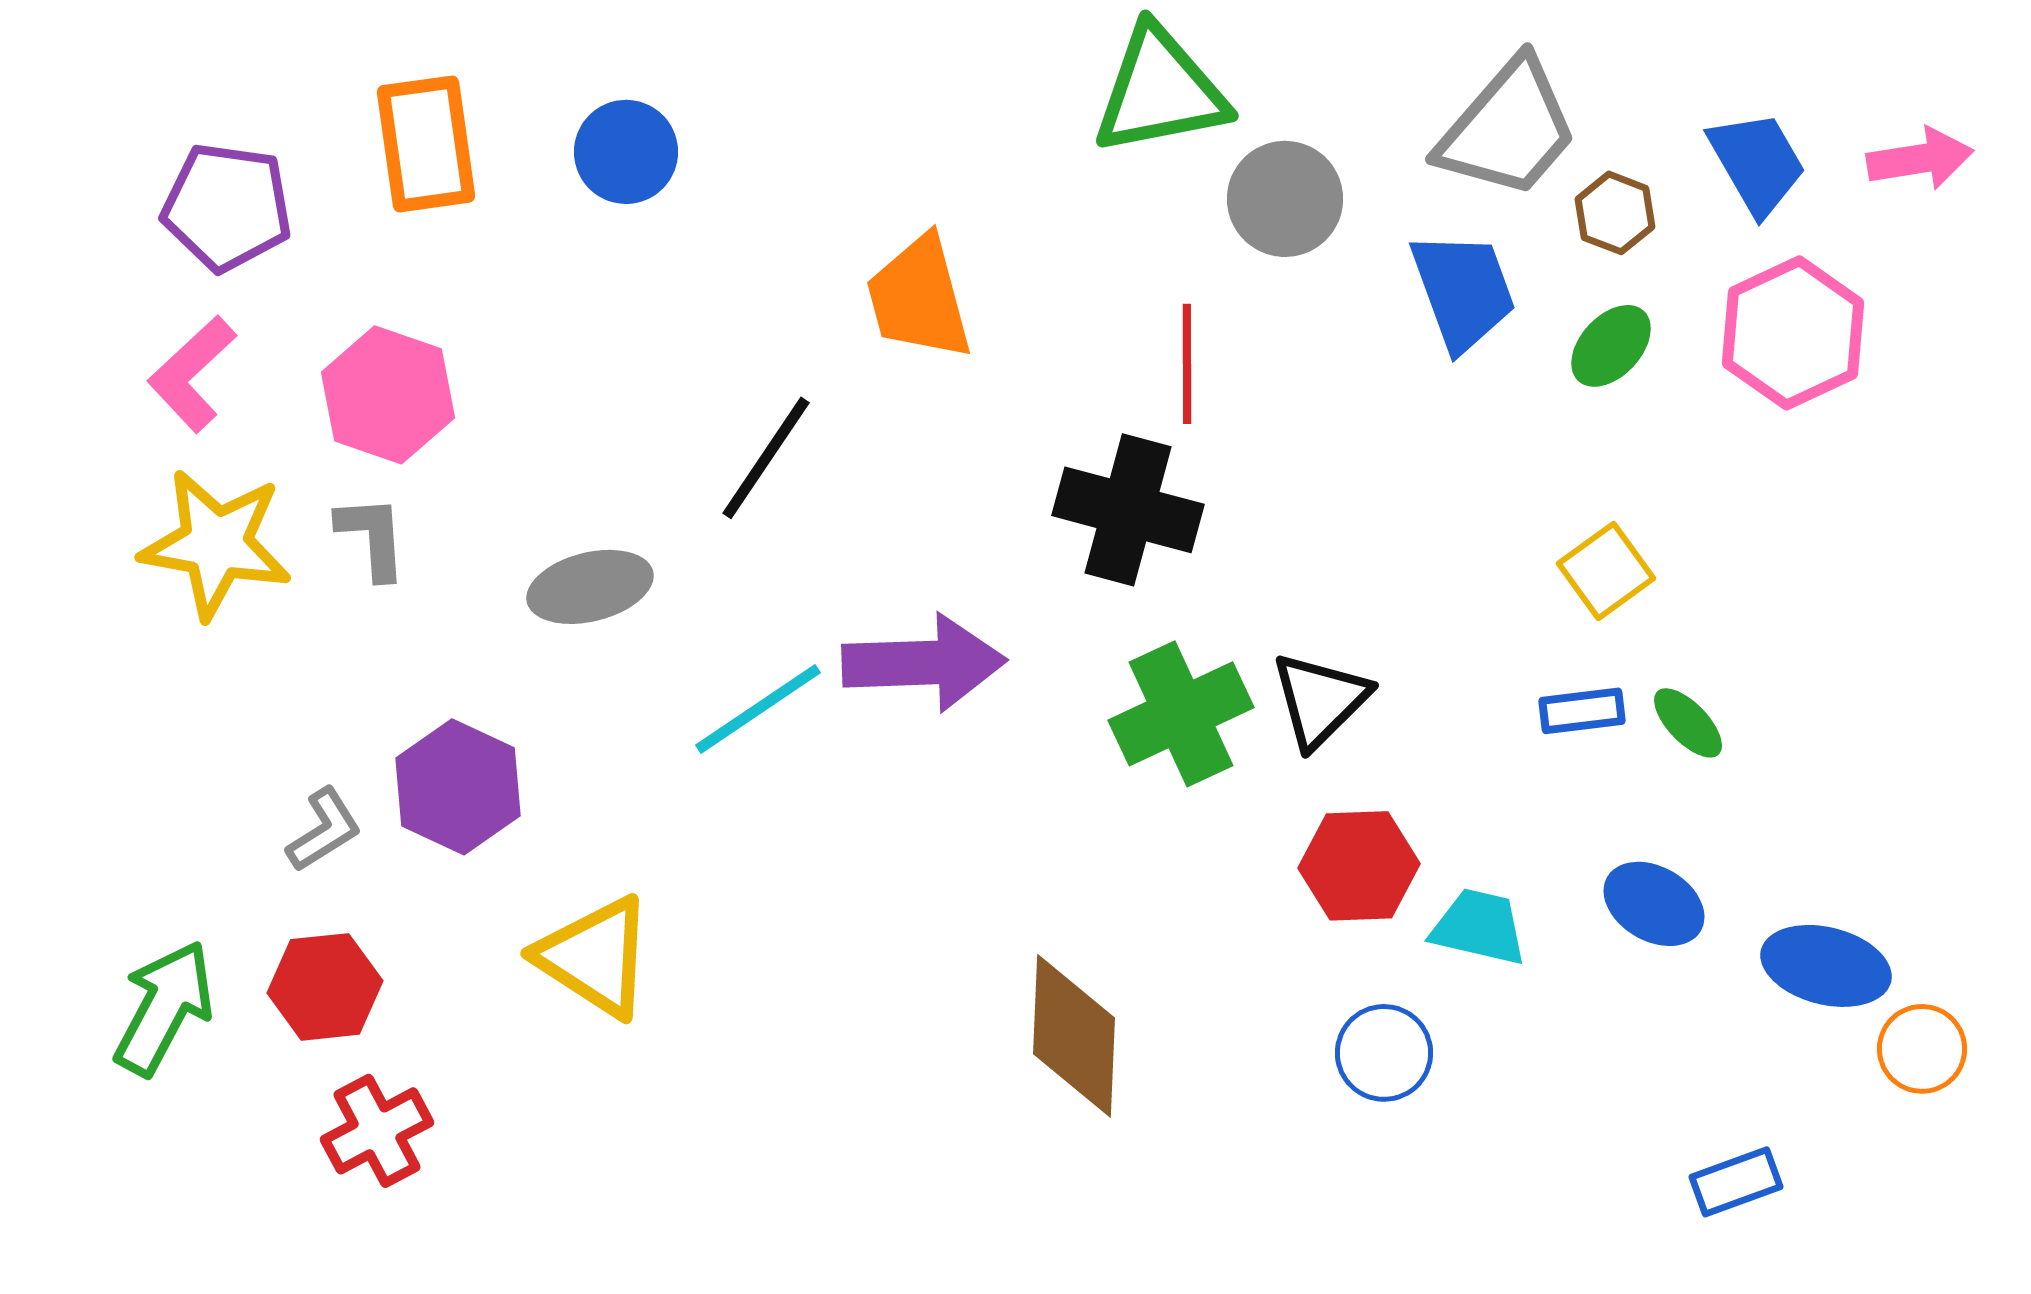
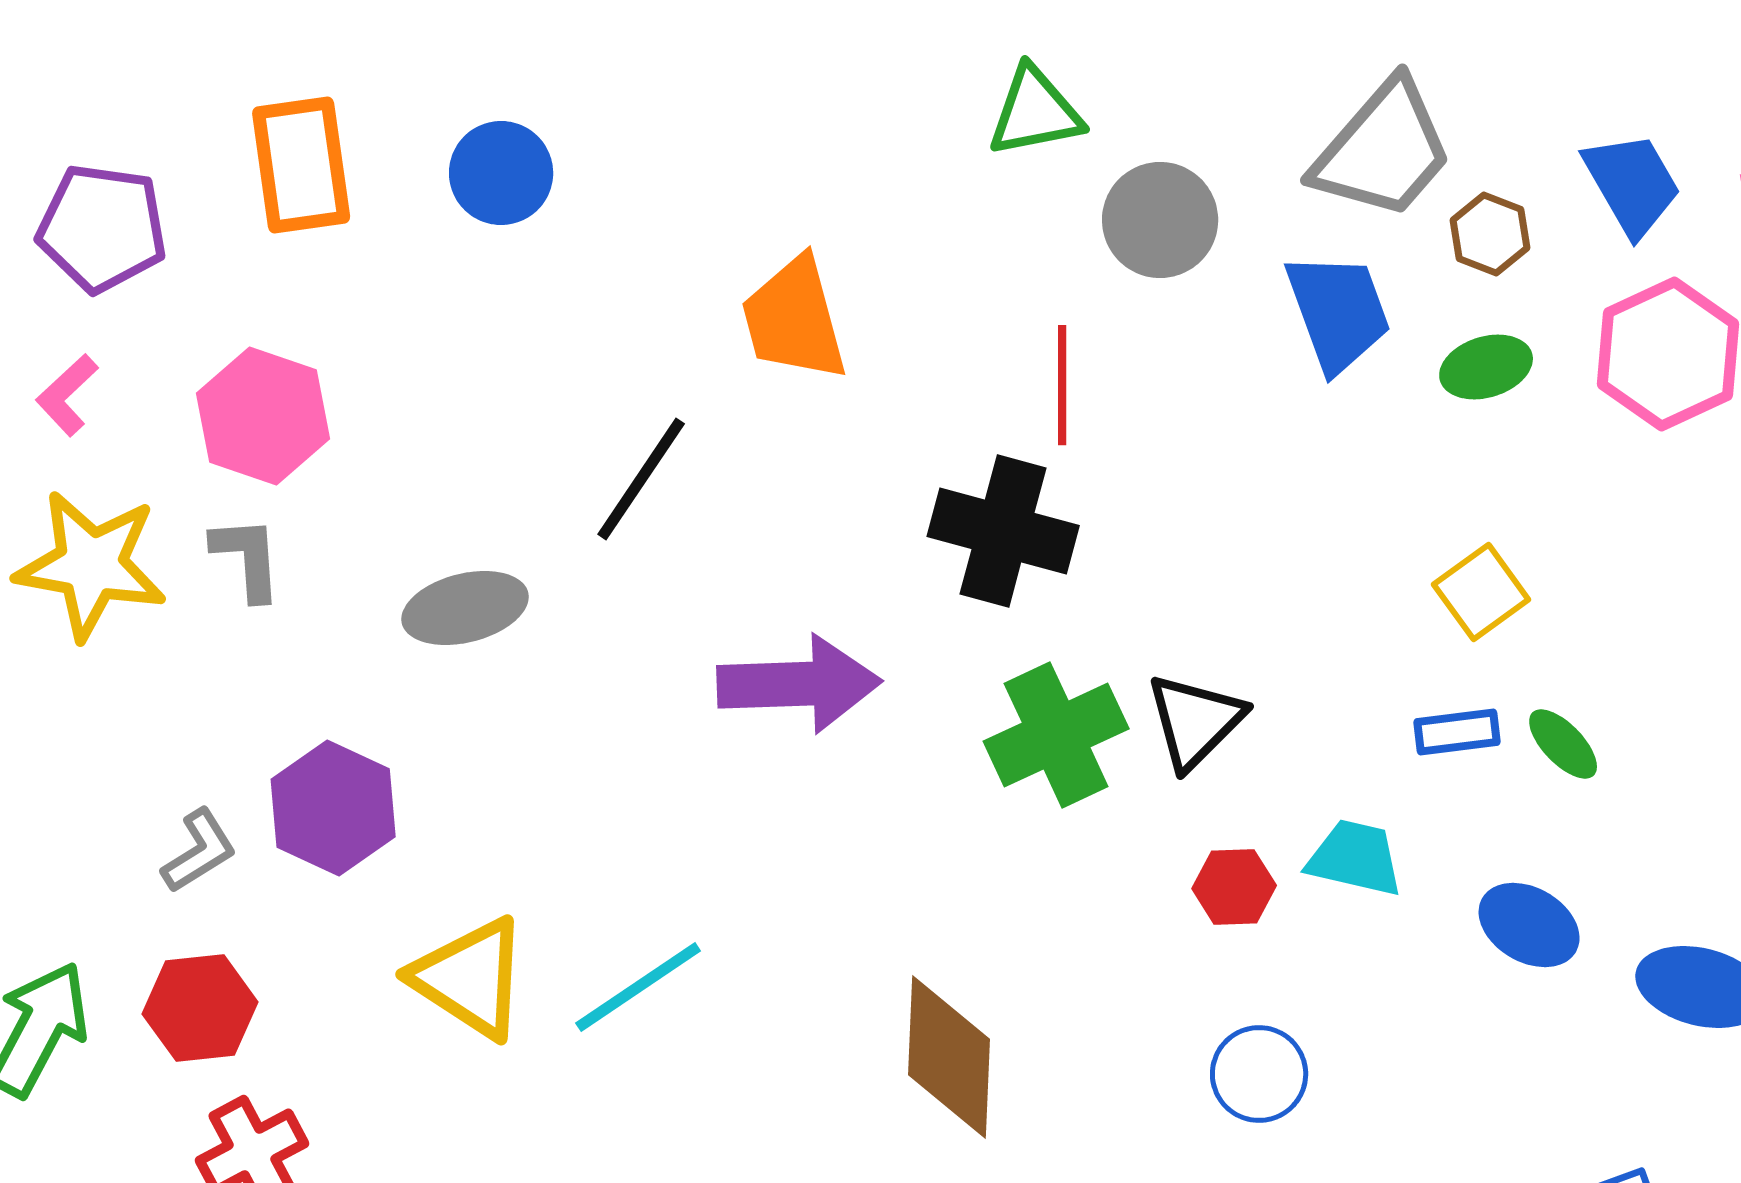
green triangle: (1160, 91) -> (1035, 112), size x0.7
green ellipse: (1611, 346) -> (1486, 367), turned 30
pink L-shape: (192, 374) -> (67, 395), size x0.7
cyan line: (758, 709) -> (638, 987), moved
red hexagon: (1359, 866) -> (1234, 887), size x0.7
cyan trapezoid: (1479, 927) -> (1355, 858), moved

